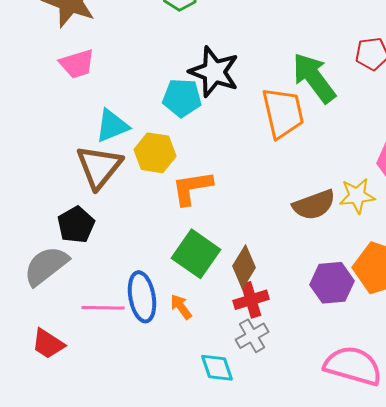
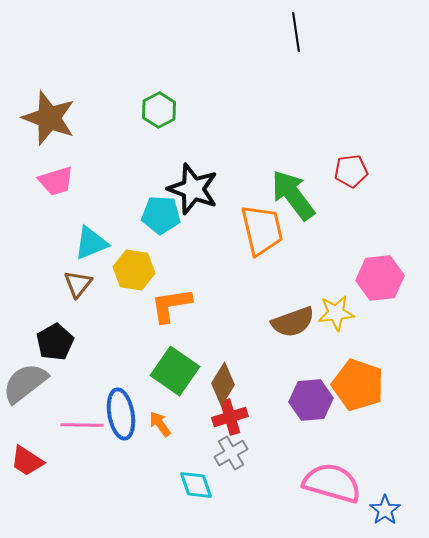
brown triangle: (99, 167) -> (78, 284), size x0.6

